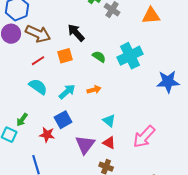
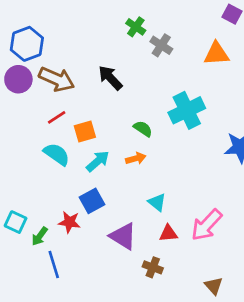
orange square: (65, 56) -> (85, 132), moved
green semicircle: (99, 57) -> (143, 129), moved
green arrow: (22, 120) -> (40, 236), moved
red triangle: (109, 143) -> (168, 233), moved, turned -32
purple triangle: (85, 145) -> (123, 236), turned -35

